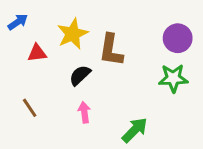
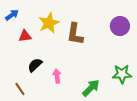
black semicircle: (80, 75) -> (35, 65), moved
green star: (173, 78) -> (122, 74), moved
brown line: (30, 108) -> (20, 89), moved

